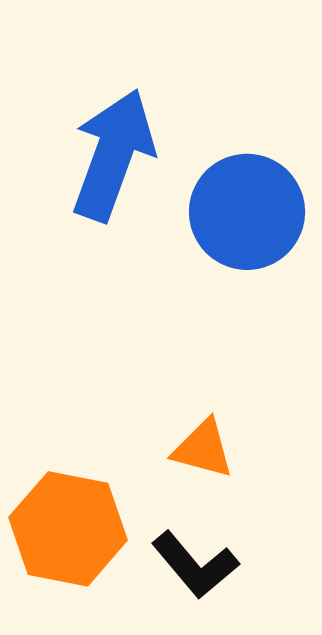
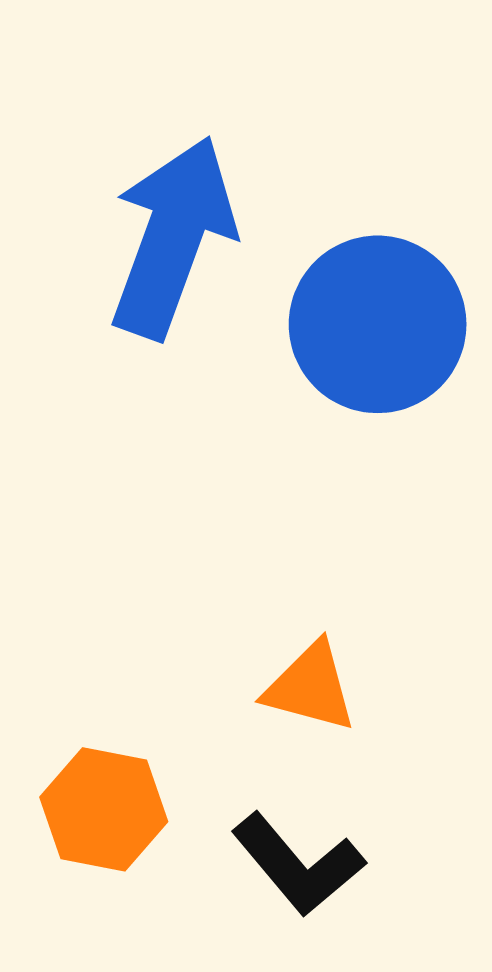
orange hexagon: (68, 529) -> (104, 809), size x0.7

